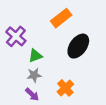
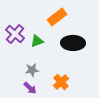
black ellipse: (78, 46) -> (73, 43), turned 55
green triangle: (35, 56) -> (37, 41), moved

